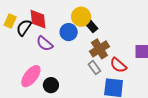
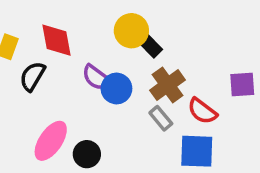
black semicircle: (24, 28) -> (32, 76), moved
blue circle: (69, 32) -> (116, 88), moved
purple semicircle: (45, 44) -> (97, 78), moved

